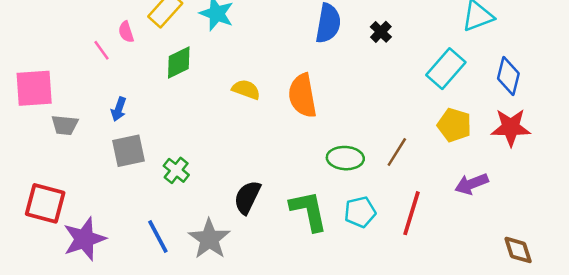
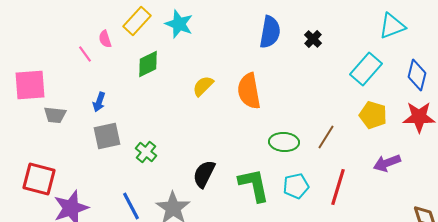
yellow semicircle: (246, 89) -> (203, 86), turned -65

